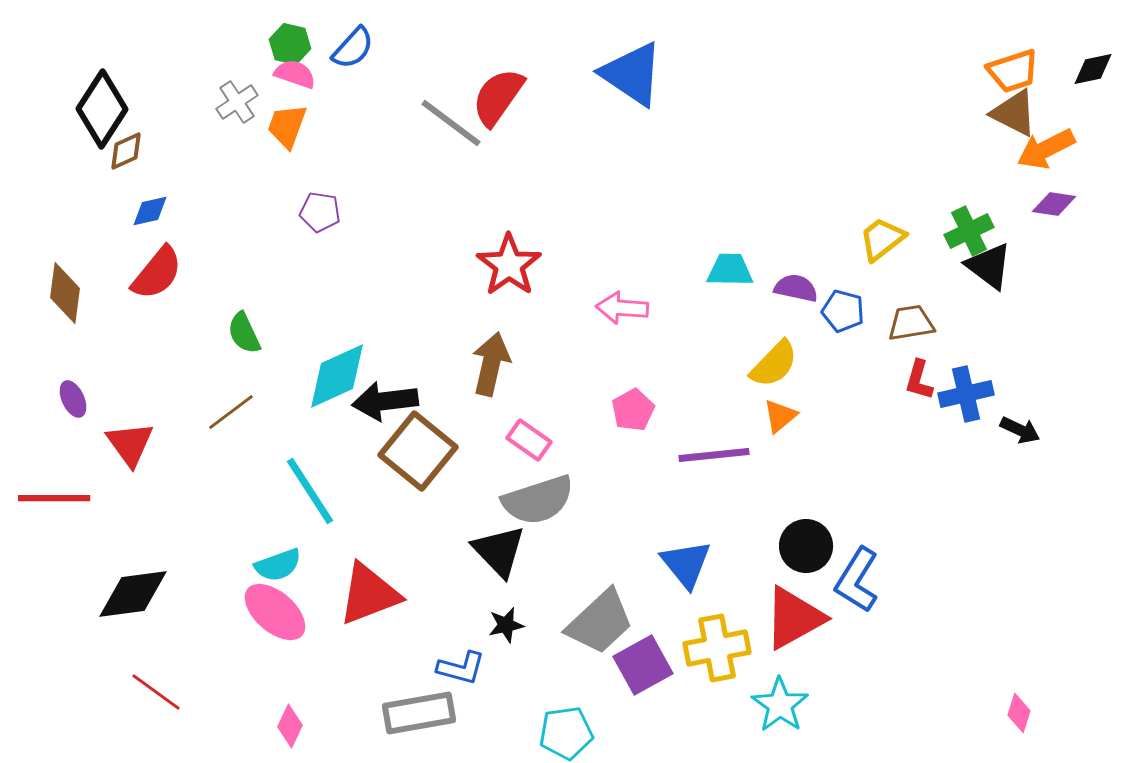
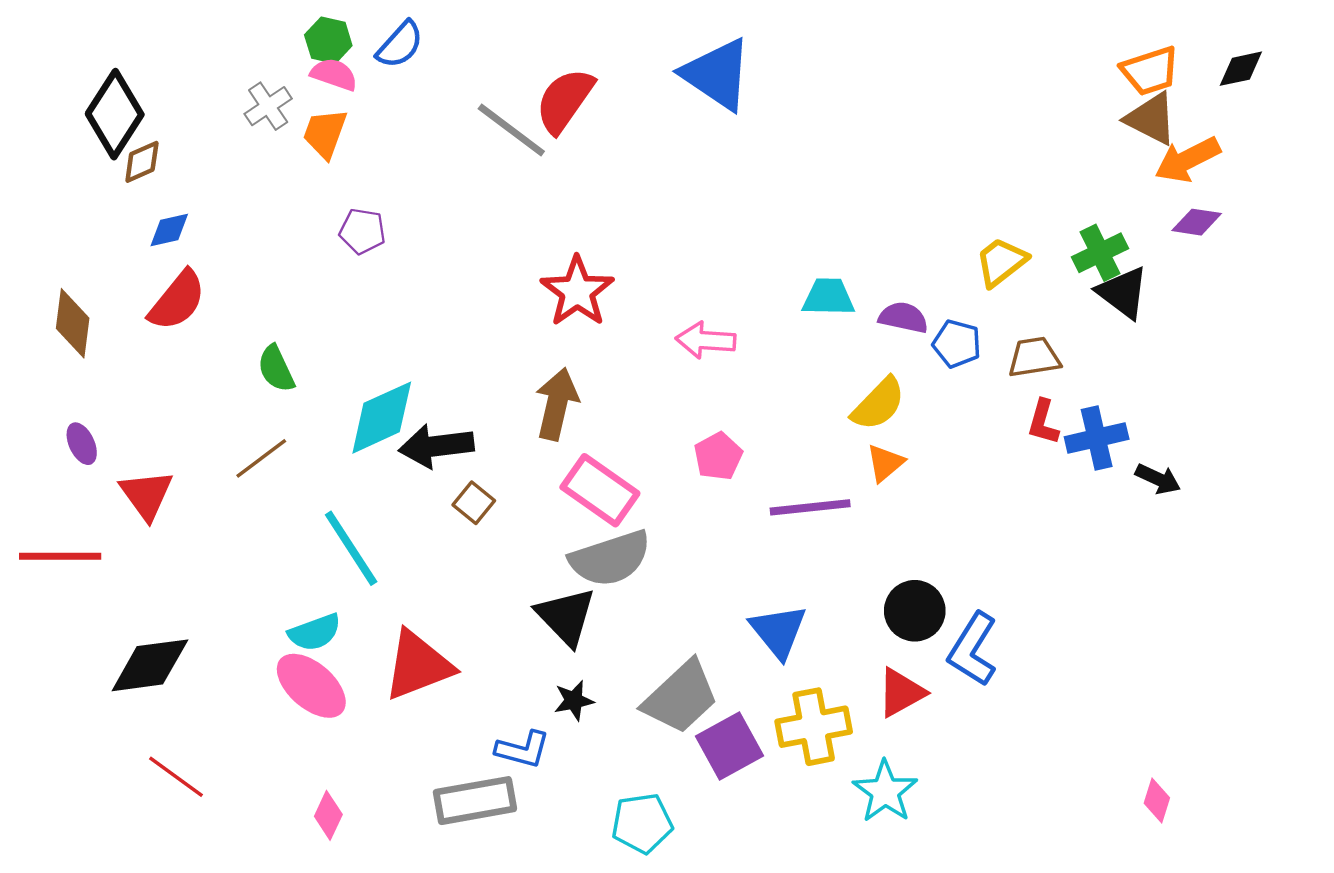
pink rectangle: (529, 440) -> (600, 490), size x1.5
brown square: (418, 451) -> (474, 503), size x0.5
red triangle: (794, 618) -> (901, 693), size x0.7

